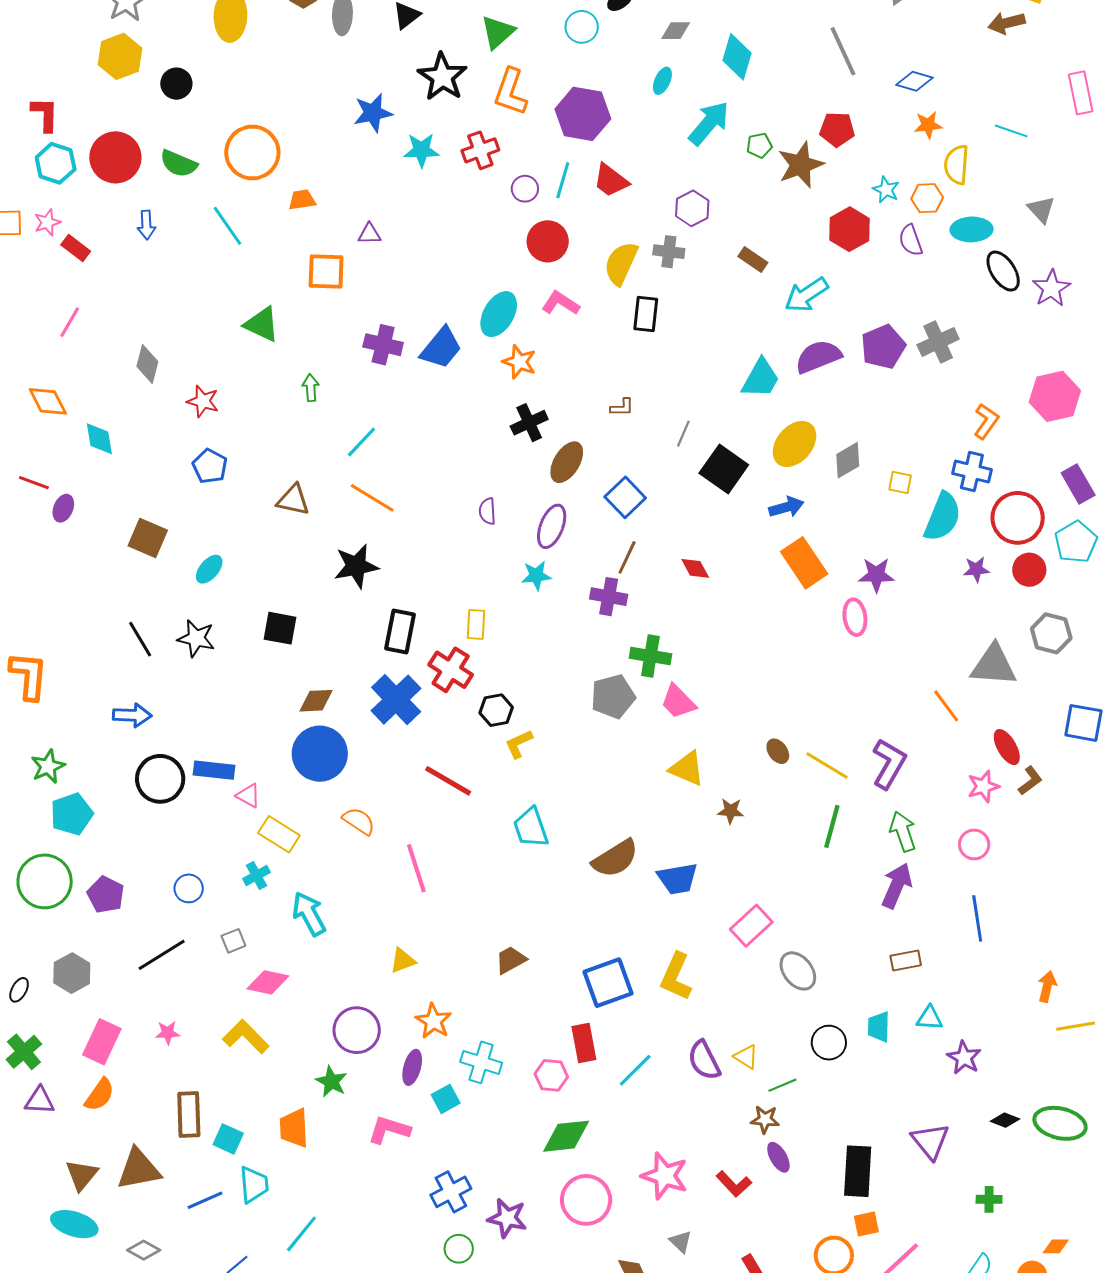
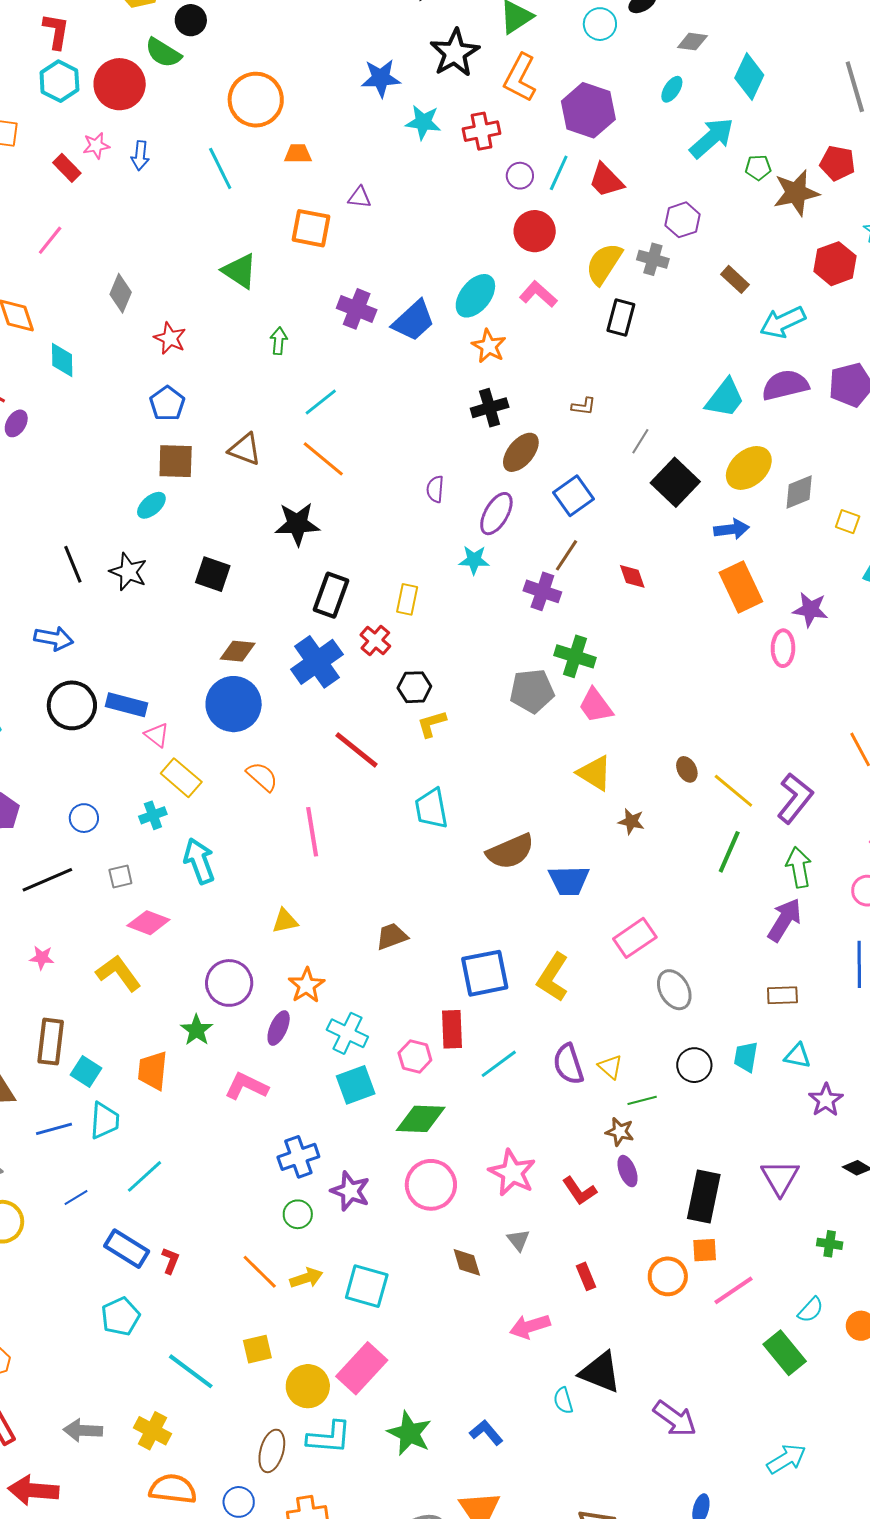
green semicircle: (179, 164) -> (163, 53), moved
pink star: (47, 222) -> (96, 146), moved
brown square: (148, 538) -> (176, 461), moved, turned -30
red cross: (451, 670) -> (375, 640), size x0.7
cyan square: (446, 1099) -> (356, 1085), moved, size x1.4

